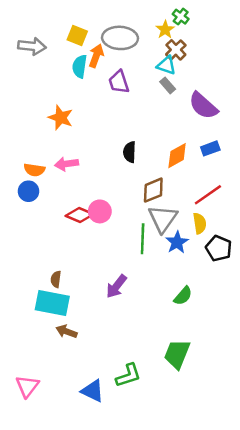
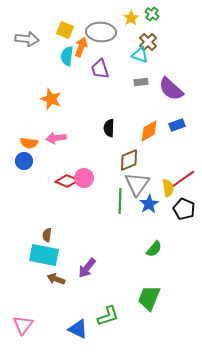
yellow star: (165, 30) -> (131, 18), moved
gray rectangle: (168, 85) -> (141, 82), moved, turned -56
red line: (208, 195) -> (183, 179), moved
purple arrow: (116, 286) -> (87, 268), moved

